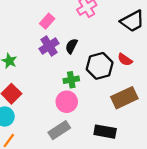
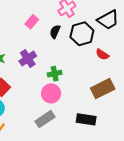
purple cross: (49, 46) -> (28, 58), moved
black semicircle: (71, 46) -> (55, 32), moved
black hexagon: (100, 66) -> (82, 34), moved

